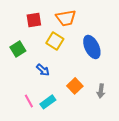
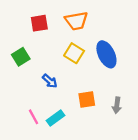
yellow square: (55, 41) -> (74, 53), moved
orange square: (75, 86) -> (87, 99), turned 35

